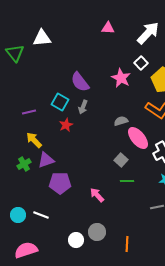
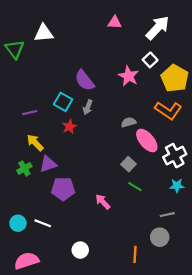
green line: (127, 181) -> (135, 187), turned 32
gray circle: (97, 232) -> (160, 237), moved

